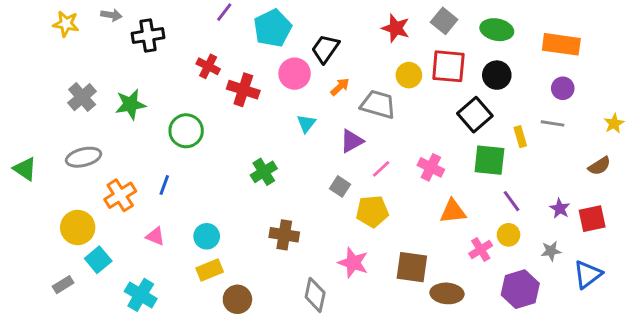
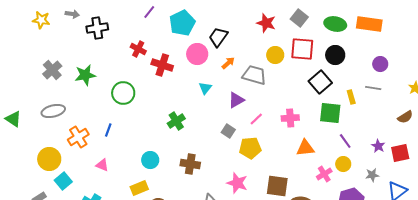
orange rectangle: (561, 44) -> (369, 24), moved
pink cross: (431, 167) -> (290, 118), turned -30
cyan circle: (207, 236) -> (150, 160), moved

